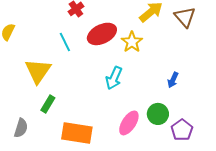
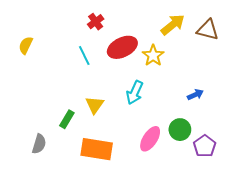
brown triangle: (185, 17) -> (208, 30), turned -35
yellow triangle: (38, 71) -> (95, 105), moved, size x0.7
blue arrow: (173, 80) -> (195, 95), turned -140

